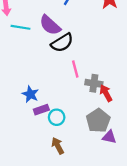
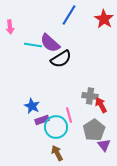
cyan line: (20, 27) -> (33, 45), moved
pink line: (75, 69) -> (69, 115), moved
cyan circle: (57, 117) -> (56, 127), size x1.5
purple triangle: (109, 137) -> (104, 145), turned 40

